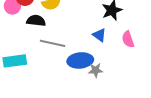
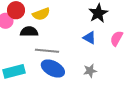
pink semicircle: (128, 39) -> (116, 38), turned 56
blue ellipse: (80, 60) -> (53, 68), moved, turned 40

